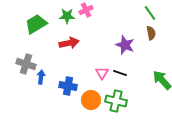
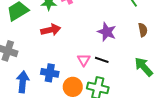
brown semicircle: (151, 33) -> (143, 30), moved
blue arrow: (41, 77) -> (23, 82), moved, size x1.5

